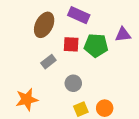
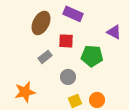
purple triangle: (123, 35) -> (114, 32), turned 35
green pentagon: (96, 45) -> (92, 56), moved

